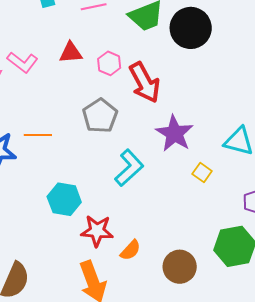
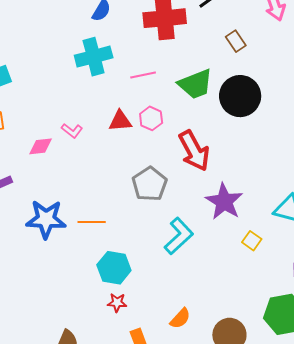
pink L-shape: (22, 62) -> (72, 131), size x0.7
pink hexagon: (109, 63) -> (151, 118), moved
orange line: (38, 135) -> (92, 222), moved
red star: (97, 231) -> (117, 303), moved, size x0.6

